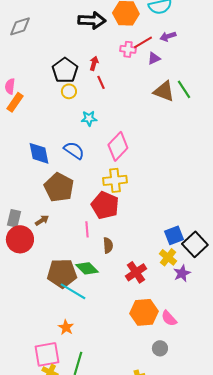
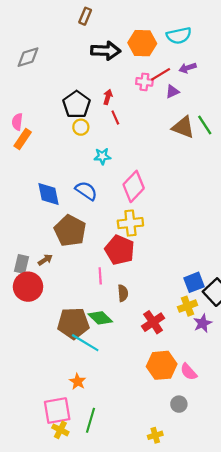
brown arrow: (42, 220) -> (45, 260), moved
yellow cross: (168, 257) -> (188, 306), turned 30

